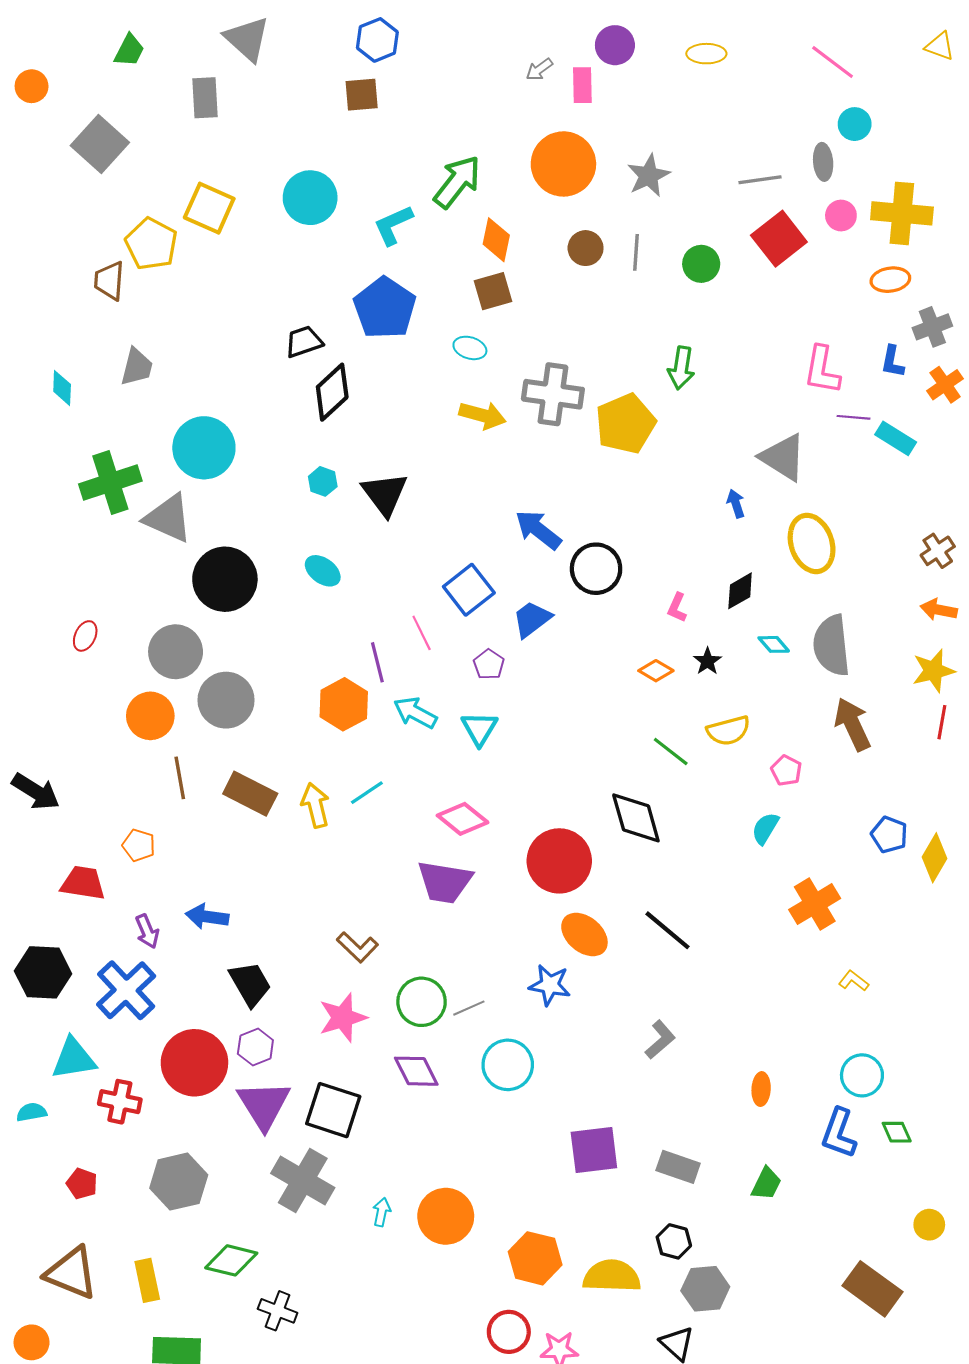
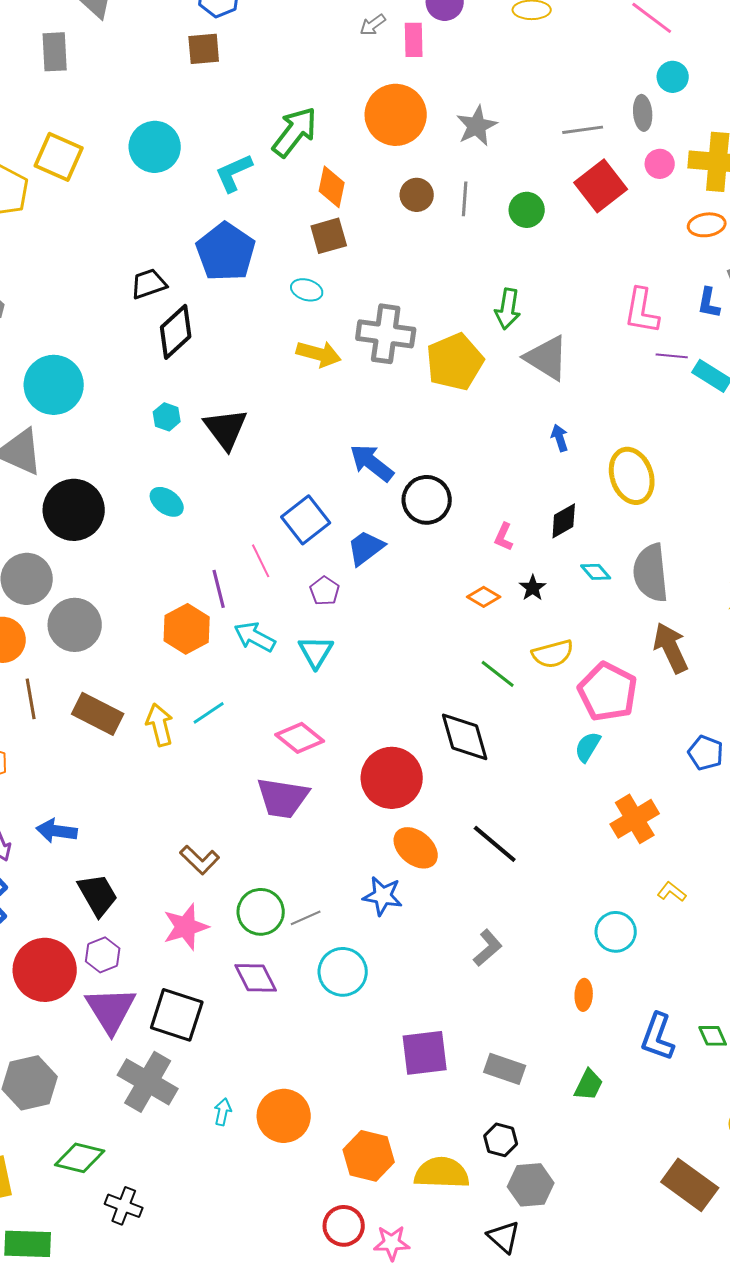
gray triangle: (783, 457) -> (547, 358), moved
pink pentagon: (786, 771) -> (608, 692), size x2.0
cyan circle: (862, 1075) -> (616, 932), moved

